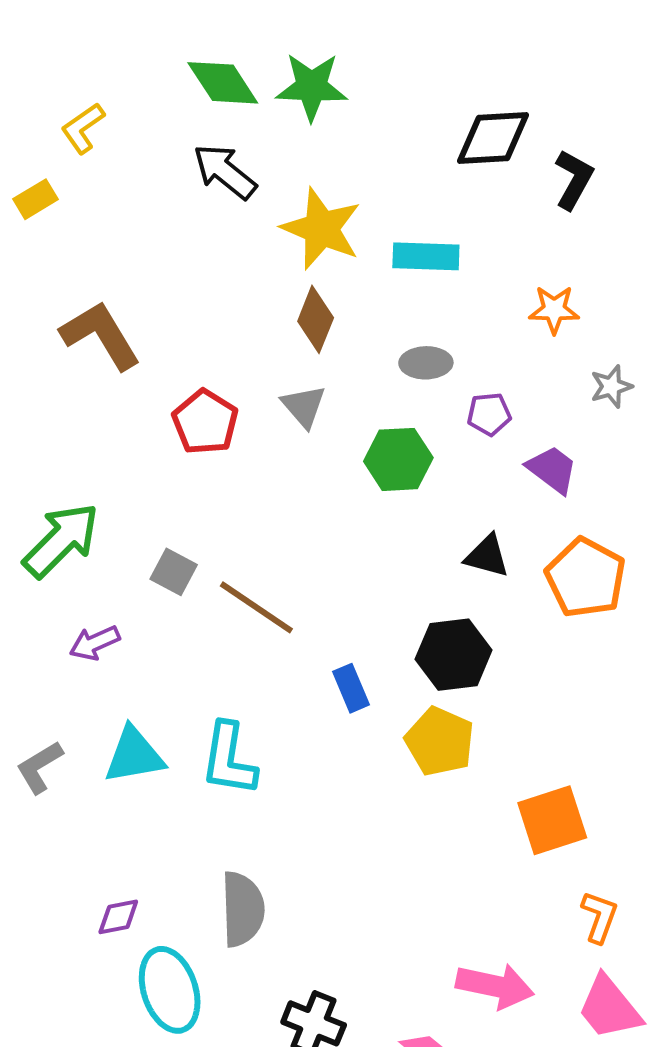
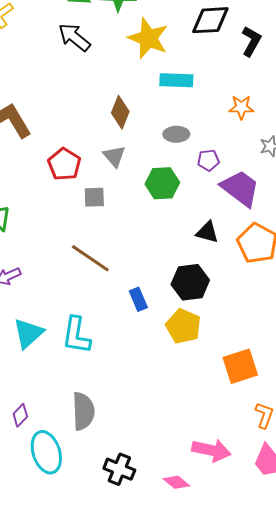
yellow star: (321, 229) -> (148, 38), moved
purple trapezoid: (552, 469) -> (240, 188), size x1.5
gray square: (174, 572) -> (94, 197), moved, turned -30
cyan triangle: (134, 755) -> (28, 333), turned -32
purple diamond: (118, 917) -> (20, 415), turned -35

